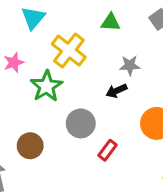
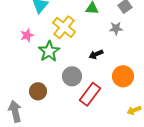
gray star: (130, 65) -> (116, 28), moved
red rectangle: (107, 150) -> (90, 94), size x1.6

